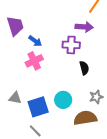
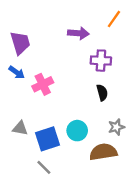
purple arrow: (84, 27) -> (78, 33), moved
blue arrow: (35, 41) -> (17, 72), moved
purple cross: (71, 45) -> (101, 61), moved

